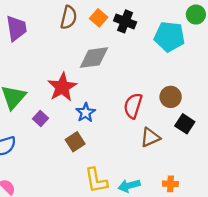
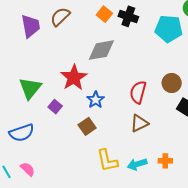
brown semicircle: (69, 17) -> (60, 17), moved, turned -145
brown triangle: (150, 137) -> (139, 123), moved
orange cross: (170, 184) -> (165, 161), moved

